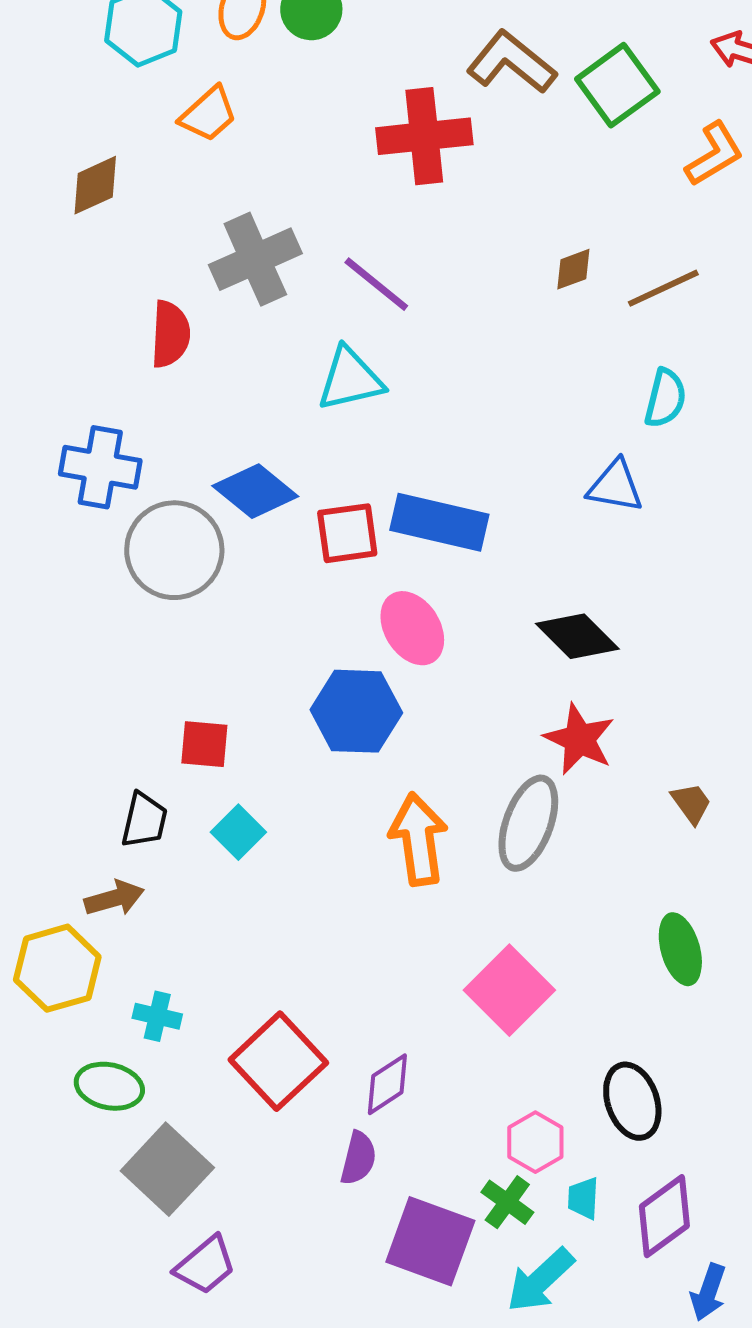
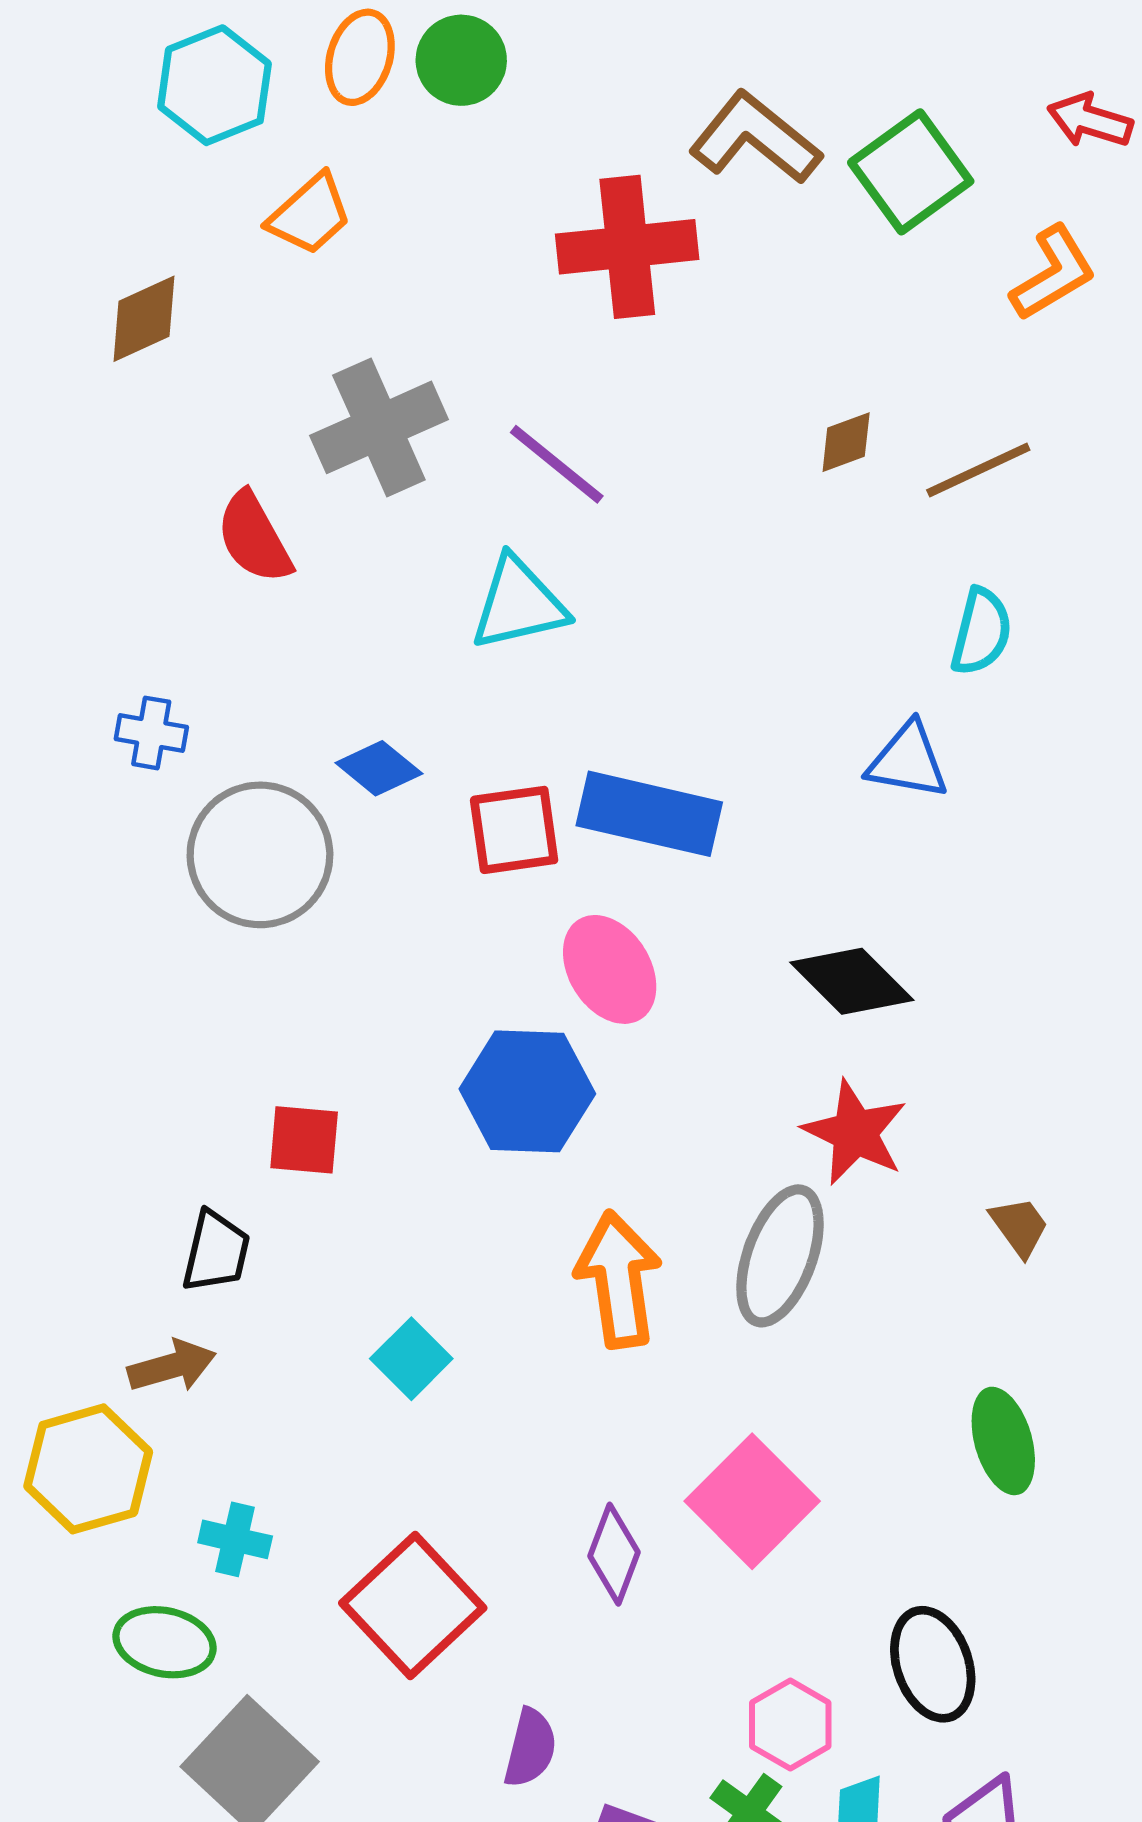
red semicircle: (170, 334) -> (254, 538), turned 148
blue cross: (100, 467) -> (151, 733), size x0.6
blue diamond: (255, 491) -> (379, 768), size x0.7
cyan square: (238, 832) -> (411, 1359), moved
purple diamond: (387, 1084) -> (614, 1554), moved, turned -36

